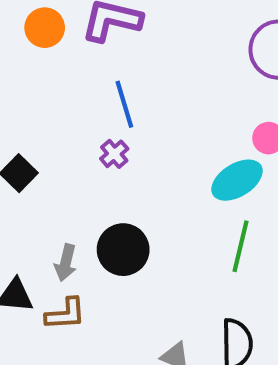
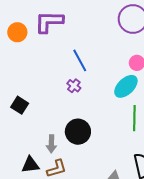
blue line: (124, 104) -> (80, 60), moved
purple cross: (114, 154) -> (74, 86), moved

